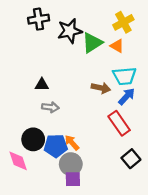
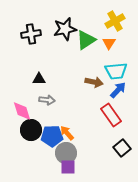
black cross: (39, 19) -> (31, 34), moved
orange triangle: (117, 46) -> (109, 43), turned 32
pink diamond: (18, 161) -> (22, 111), moved

